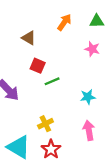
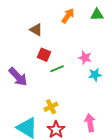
pink star: (92, 49) -> (85, 58), moved
cyan star: (88, 97) -> (95, 75), moved
pink arrow: (89, 130) -> (90, 123), moved

